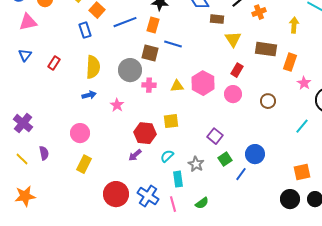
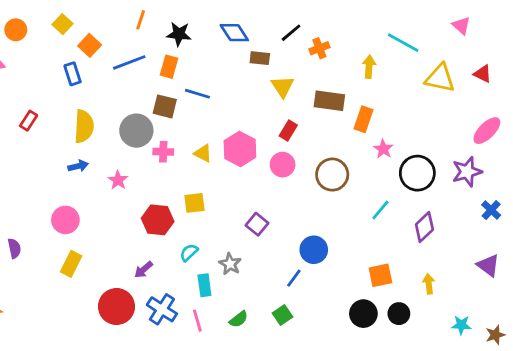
yellow triangle: (177, 86) -> (203, 153), turned 32
brown circle: (268, 101) -> (332, 175), size x1.5
purple arrow: (135, 155) -> (143, 270), moved
green square: (225, 159) -> (283, 315), moved

